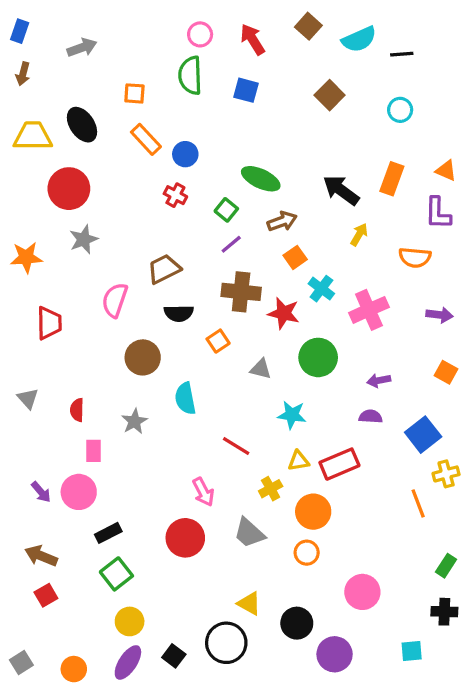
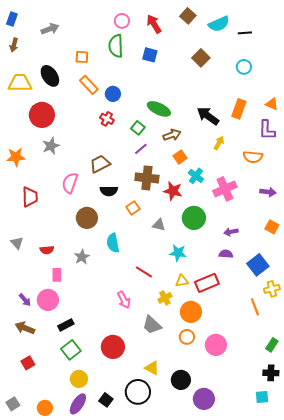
red semicircle: (77, 410) -> (47, 250), turned -96
red circle: (185, 538) -> (113, 347), moved
brown arrow: (41, 556) -> (25, 328), moved
pink circle: (362, 592) -> (216, 345), moved
cyan square: (412, 651) -> (262, 397), moved

